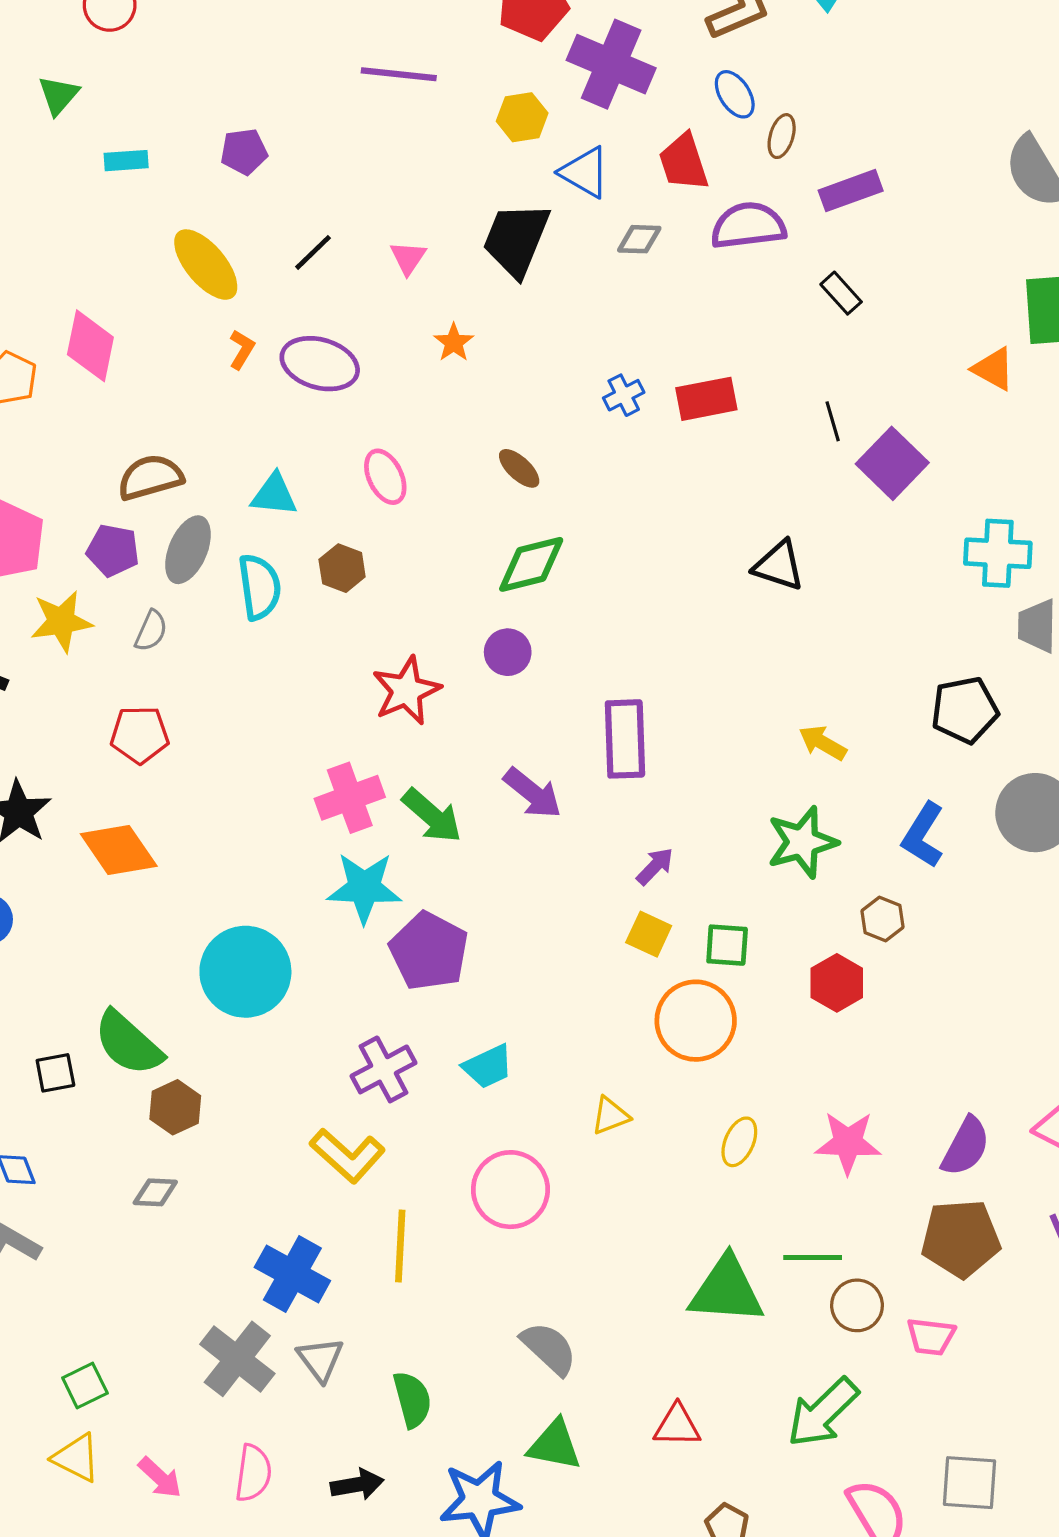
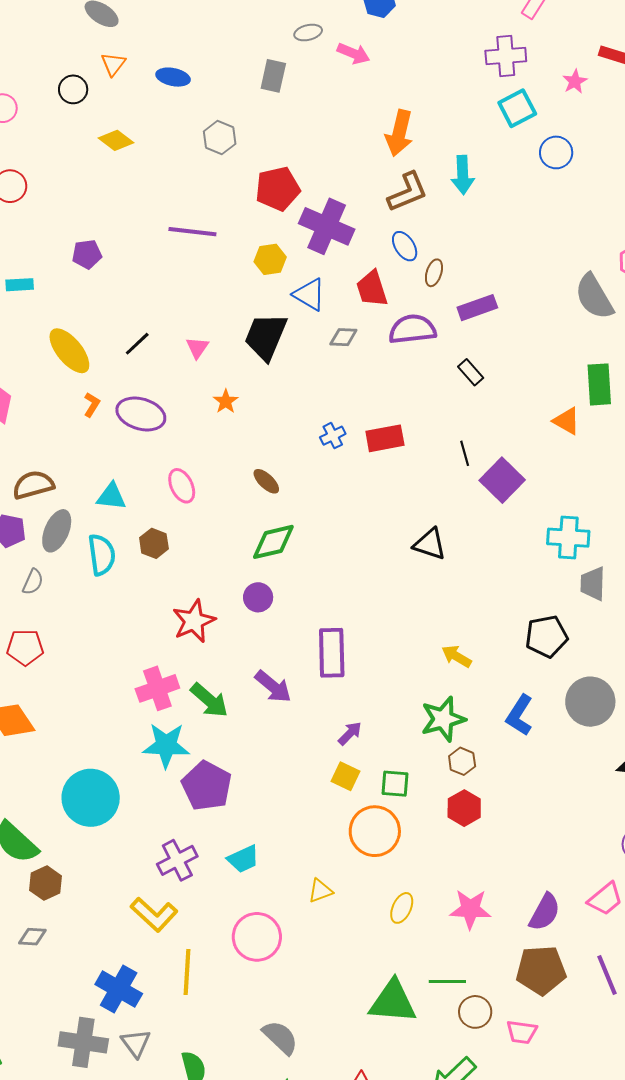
purple pentagon: (244, 152) -> (87, 254), moved
brown hexagon: (883, 919) -> (462, 761), moved
gray cross: (237, 1359) -> (83, 1042), turned -30

